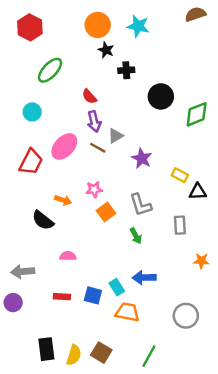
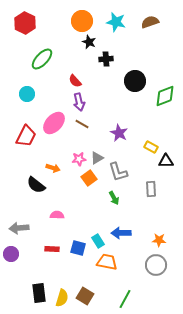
brown semicircle: (195, 14) -> (150, 22), moved
gray triangle: (116, 136) -> (97, 158), moved
orange star: (201, 261) -> (159, 240), moved

